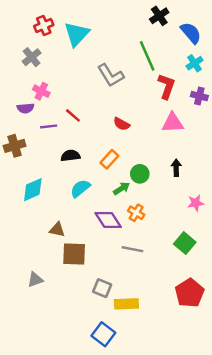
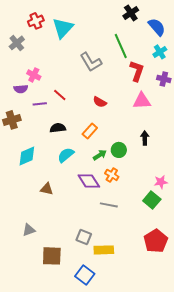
gray cross: (32, 57) -> (17, 43), moved
green circle: (140, 174) -> (119, 150), moved
pink star: (196, 203) -> (161, 182), moved
brown square: (74, 254) -> (52, 256), moved

